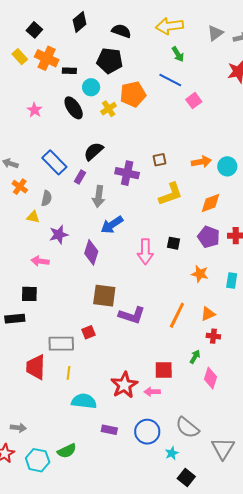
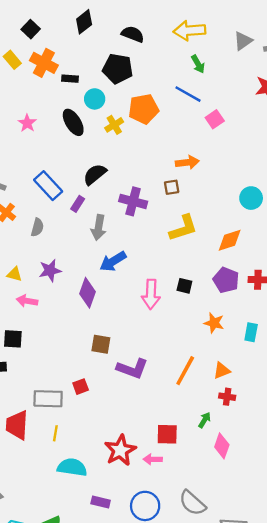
orange arrow: (201, 162) -> (187, 162), moved
yellow triangle: (33, 217) -> (14, 274), moved
brown square: (104, 296) -> (101, 344), size x0.7

